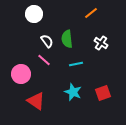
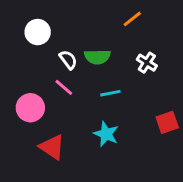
white circle: (34, 14) -> (38, 32), moved
green semicircle: (67, 39) -> (97, 57), turned -84
red square: (103, 93) -> (167, 122), moved

